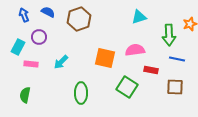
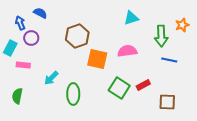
blue arrow: (24, 15) -> (20, 23), moved
brown hexagon: (79, 19) -> (77, 36), moved
cyan arrow: (61, 62) -> (51, 78), moved
red rectangle: (151, 70) -> (143, 85), moved, turned -40
brown square: (175, 87) -> (167, 102), moved

